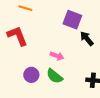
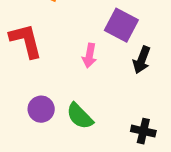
black arrow: (87, 39) -> (142, 60), turned -126
pink arrow: (57, 56) -> (89, 56), moved, turned 72

